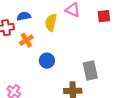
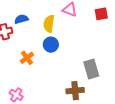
orange cross: (26, 40) -> (27, 58), moved
blue circle: (47, 61) -> (51, 45), moved

